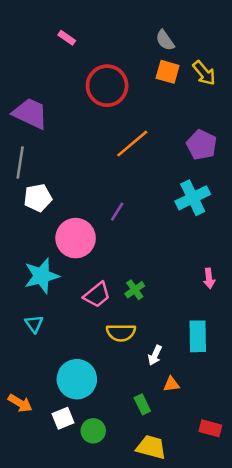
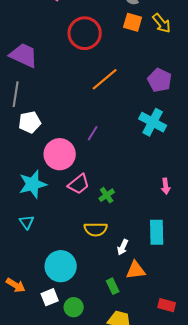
cyan cross: (193, 198) -> (153, 122), turned -36
pink trapezoid: (97, 295) -> (79, 184), moved
orange triangle: (171, 384) -> (136, 270), size x1.5

